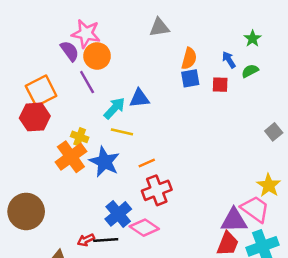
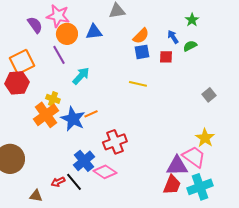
purple semicircle: (70, 51) -> (35, 25), moved
orange semicircle: (189, 58) -> (141, 36), turned 30
blue triangle: (139, 98) -> (94, 32), moved
yellow line: (122, 132) -> (138, 84), moved
orange line: (147, 163) -> (91, 114), moved
black line: (106, 240) -> (74, 182), turned 54

